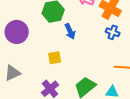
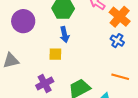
blue arrow: (70, 31) -> (65, 35), moved

